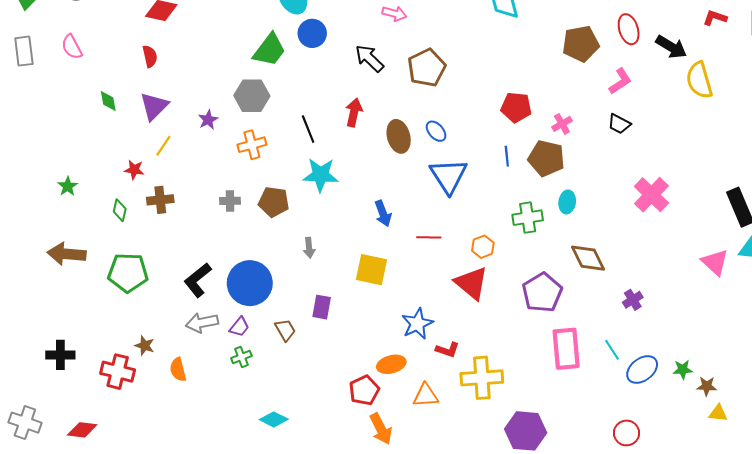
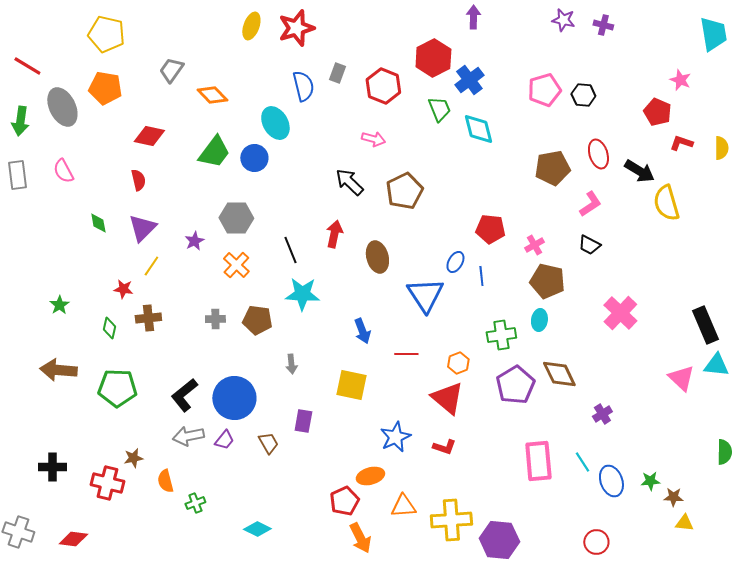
blue circle: (312, 33) -> (254, 158), moved
green trapezoid: (270, 50) -> (214, 152), moved
blue ellipse: (436, 131) -> (455, 262), moved, turned 70
orange cross: (252, 145) -> (236, 265), turned -32
brown pentagon: (546, 158) -> (547, 281), moved
purple pentagon: (542, 292) -> (515, 385), moved
brown star: (145, 346) -> (133, 458), turned -30
red L-shape: (447, 350) -> (444, 447), moved
green cross: (241, 357) -> (195, 503), moved
blue ellipse: (642, 370) -> (611, 481), turned -72
yellow cross: (482, 378) -> (451, 520), moved

